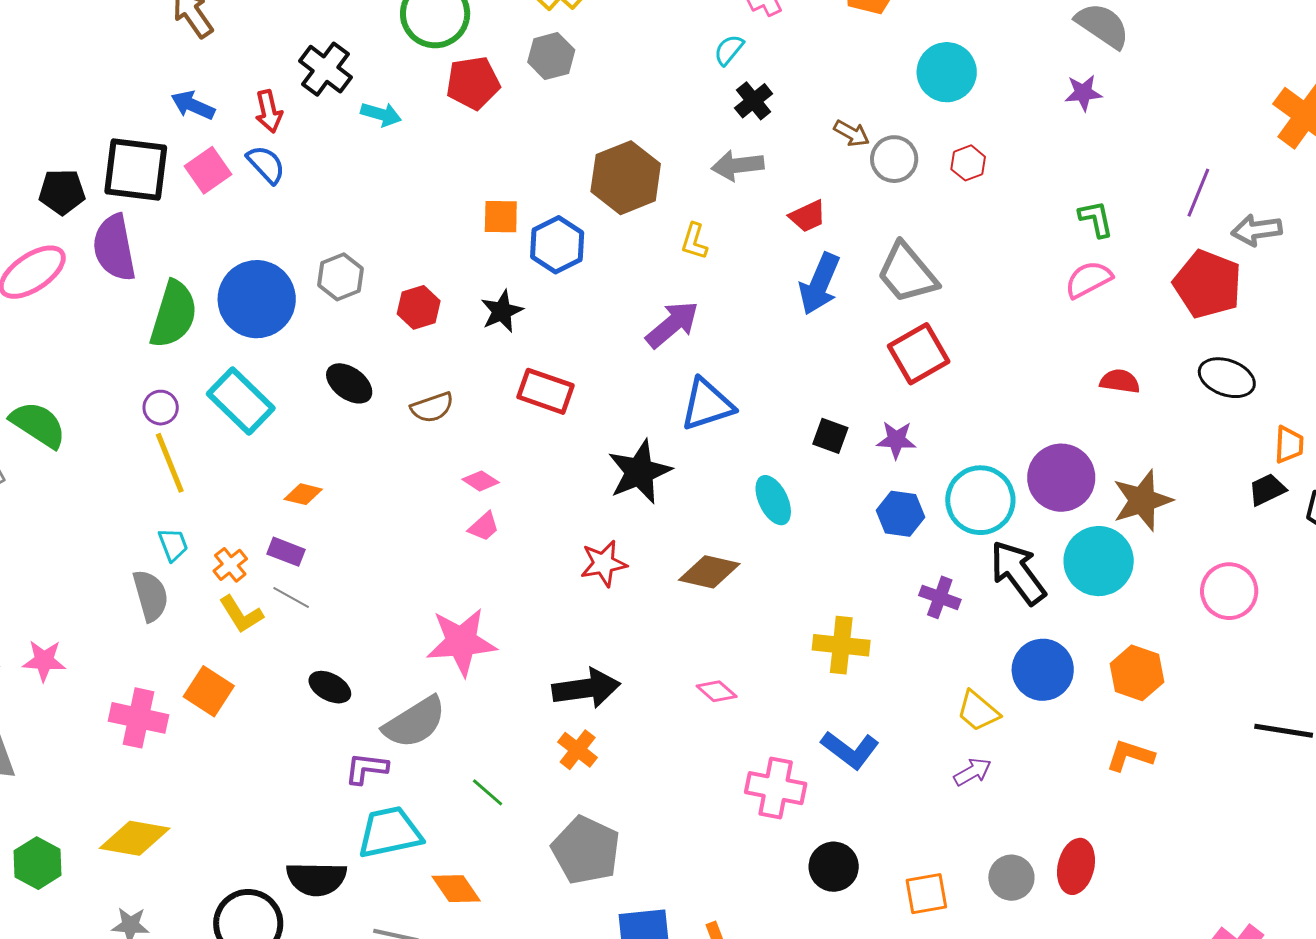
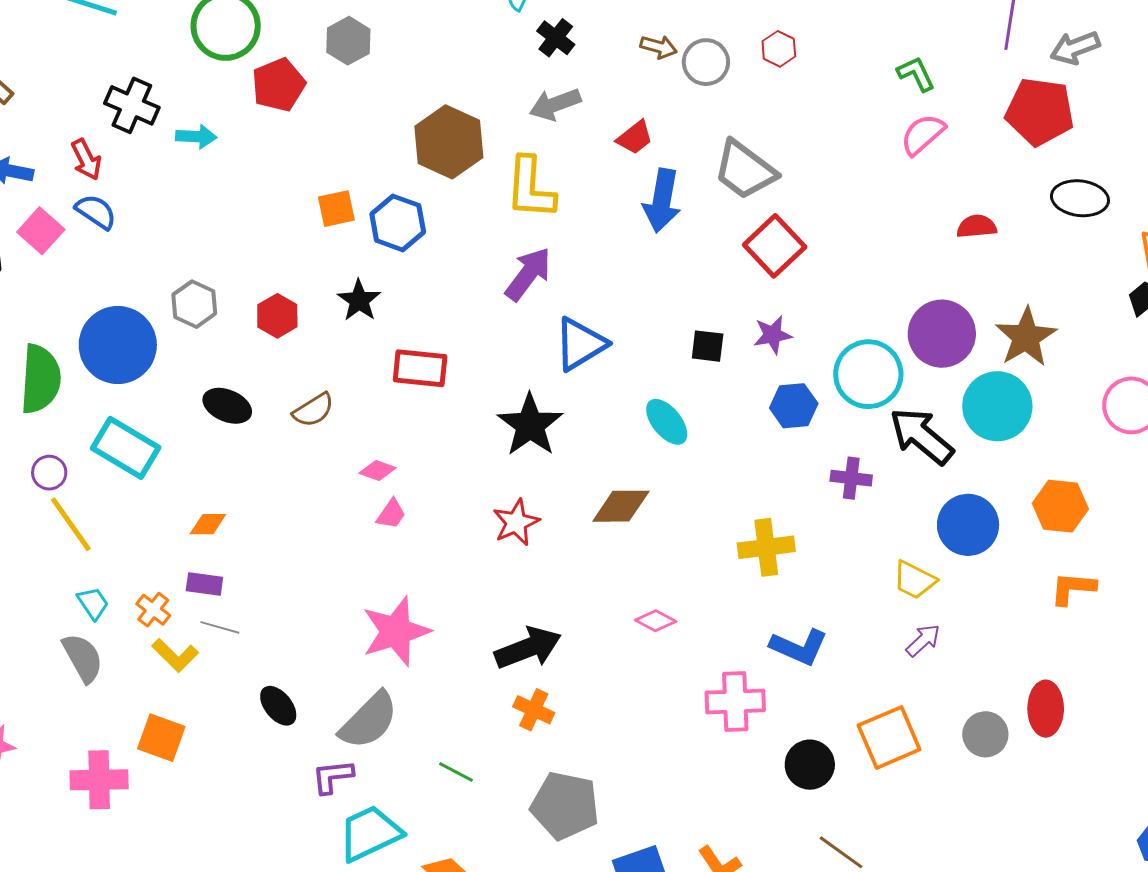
yellow L-shape: (694, 241) -> (530, 188), size x1.8
black ellipse: (330, 687) -> (278, 706), turned 36
orange square: (926, 894) -> (889, 737), moved, size x1.4

